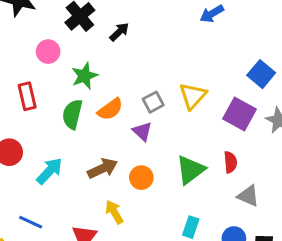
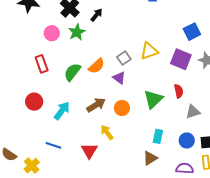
blue square: (261, 74) -> (192, 32), turned 30
green star: (85, 76) -> (77, 32), moved
yellow triangle: (193, 96) -> (149, 51), turned 36
green semicircle: (72, 114) -> (72, 72), turned 30
gray triangle: (248, 196) -> (193, 112), turned -35

